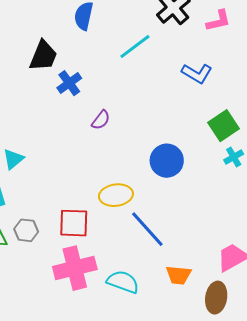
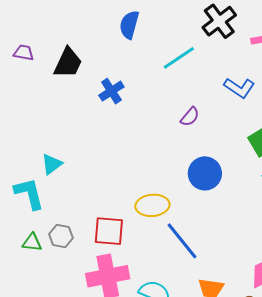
black trapezoid: (43, 56) -> (68, 63), moved
purple semicircle: (101, 120) -> (190, 117), moved

